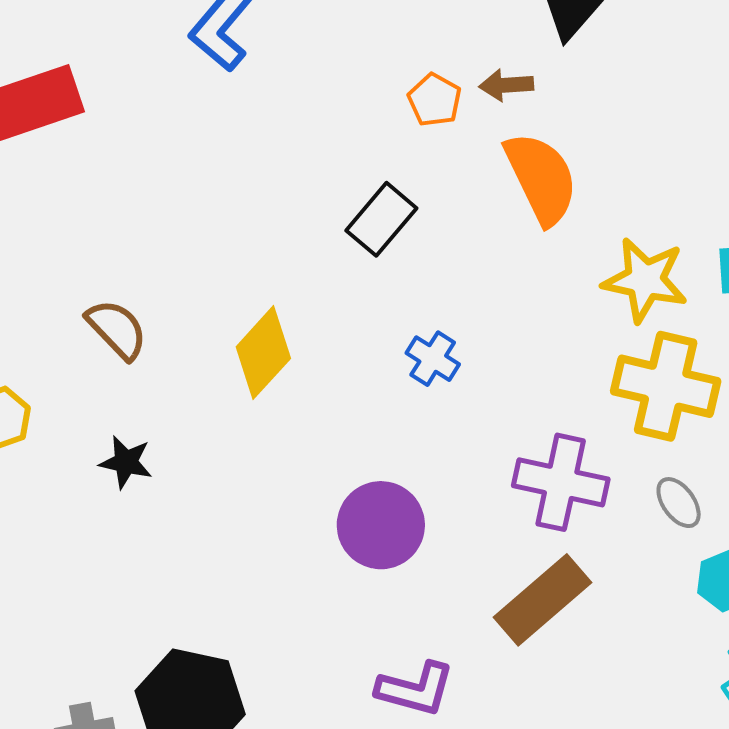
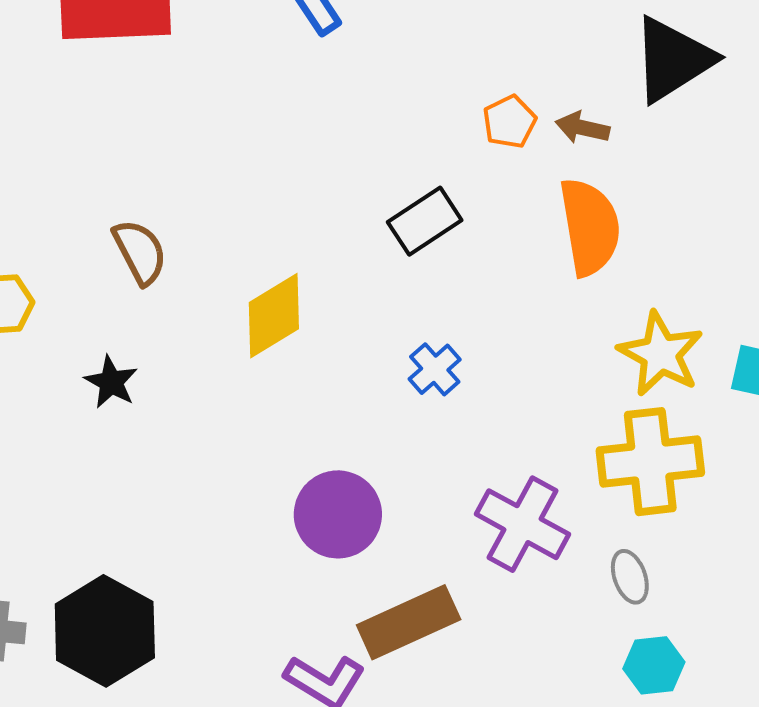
yellow cross: (666, 386) -> (650, 462), turned -36
brown rectangle: (542, 600) -> (409, 622), moved

